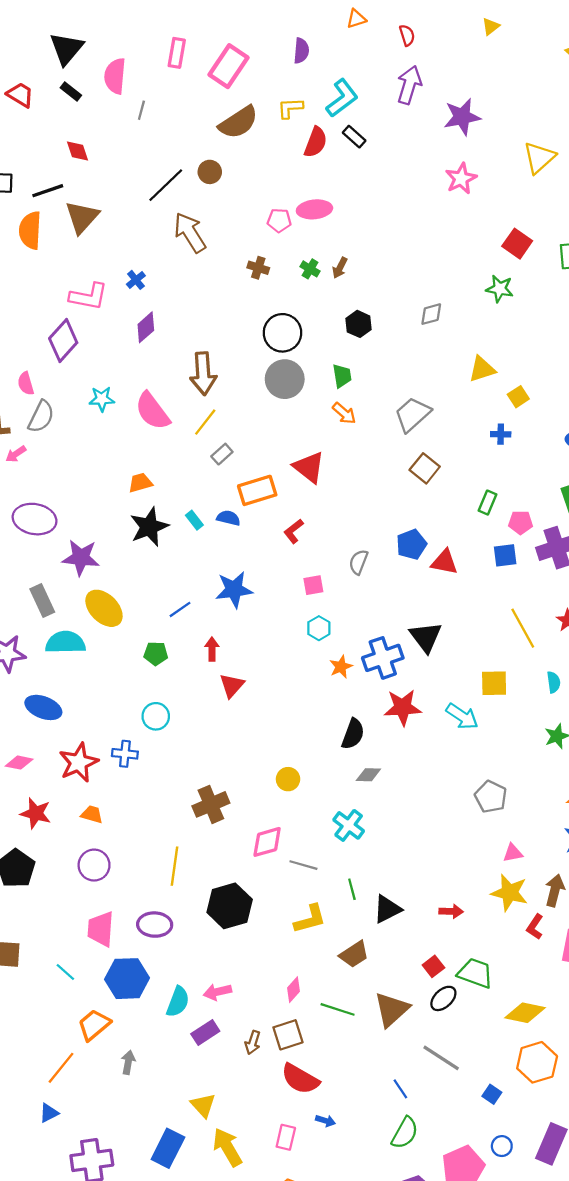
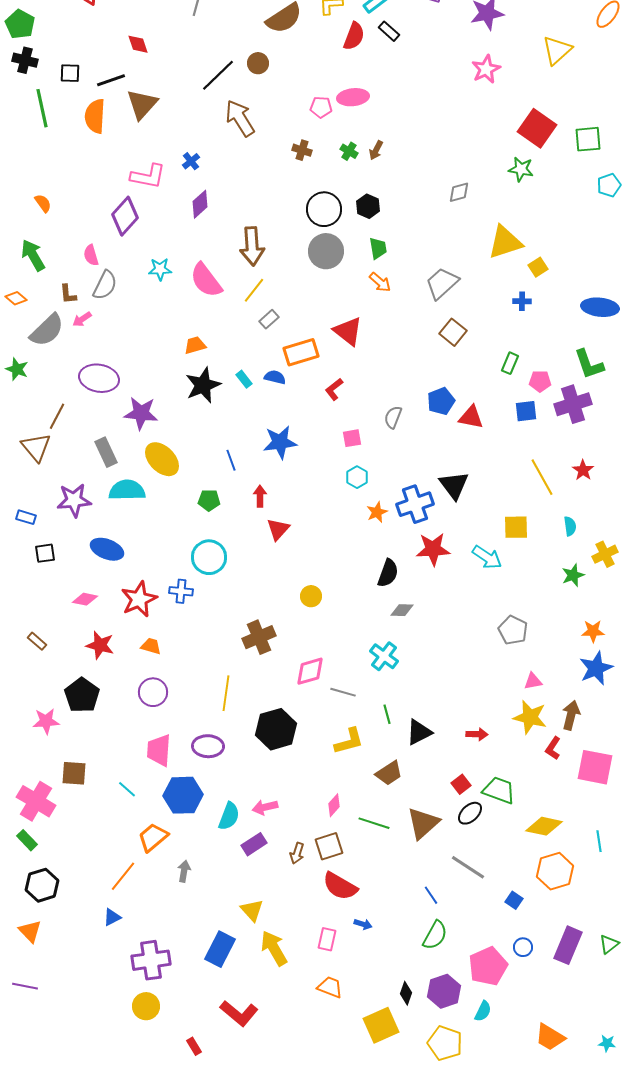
red square: (517, 244) -> (537, 128), size x1.4
black hexagon: (359, 324) -> (368, 206), moved
yellow triangle: (482, 369) -> (505, 242), size x1.4
blue line: (180, 609) -> (231, 460), turned -75
cyan circle: (156, 716) -> (209, 557), size x1.4
yellow circle: (288, 779) -> (311, 596), moved

